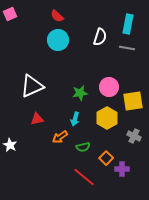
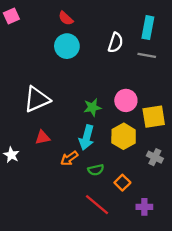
cyan arrow: (75, 119) -> (87, 137), size x1.5
white star: (10, 145) -> (11, 155), moved
purple cross: (122, 169) -> (144, 207), moved

